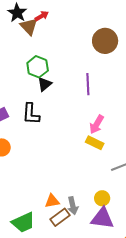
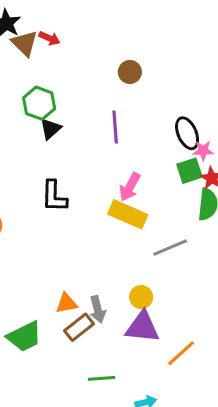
red arrow: (42, 16) -> (49, 38), moved, turned 56
brown circle: (105, 41) -> (130, 72), moved, size x0.6
black L-shape: (31, 114) -> (54, 196), moved
yellow rectangle: (95, 143) -> (128, 214), size x1.4

